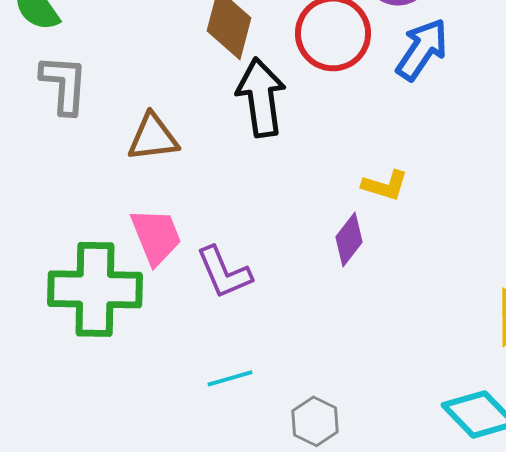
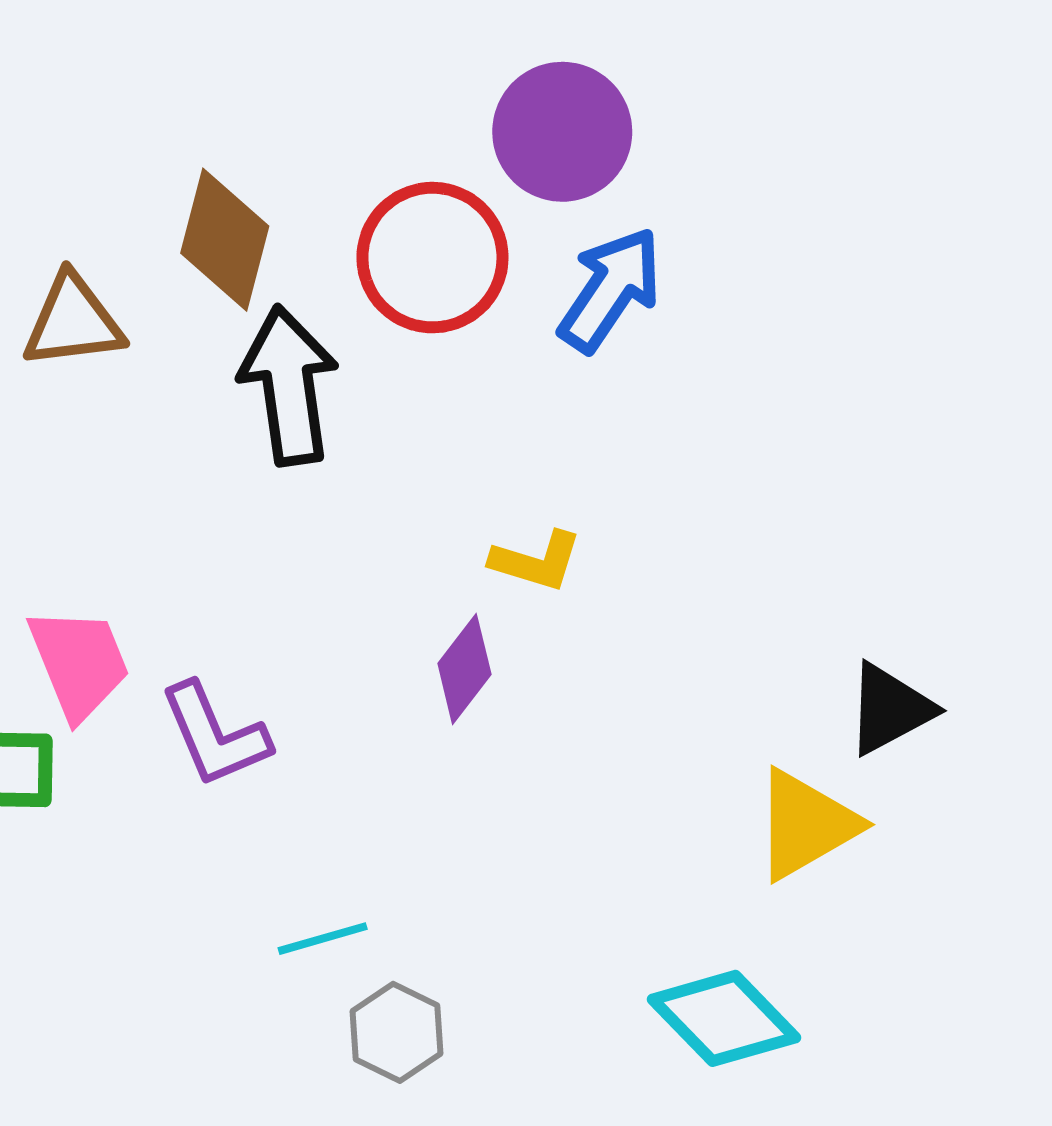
brown triangle: (153, 137) -> (73, 321), moved
cyan line: (230, 378) -> (323, 939), moved

